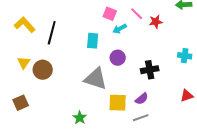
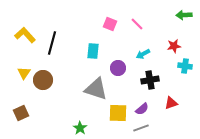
red star: (156, 22) -> (174, 46), moved
cyan arrow: (120, 29) -> (143, 54), moved
red triangle: (187, 96) -> (171, 103), moved

